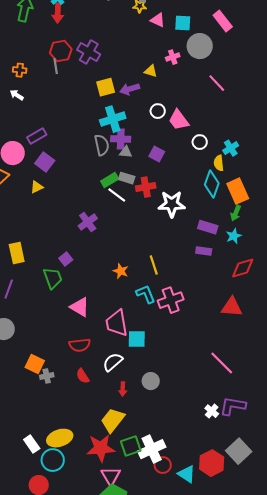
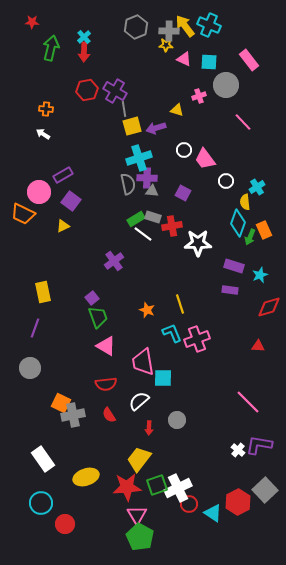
gray line: (56, 66) -> (124, 109), moved
orange rectangle: (238, 191) -> (264, 230), size x0.7
green arrow: (236, 213) -> (250, 237), moved
green trapezoid: (53, 278) -> (98, 317), moved
red triangle: (232, 307) -> (258, 346), size x0.6
gray cross: (47, 376) -> (73, 415), size x1.6
white rectangle: (32, 444) -> (43, 459), moved, size x1.4
cyan circle: (53, 460) -> (41, 503), moved

